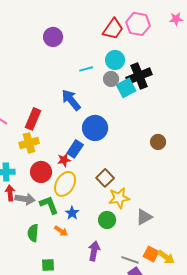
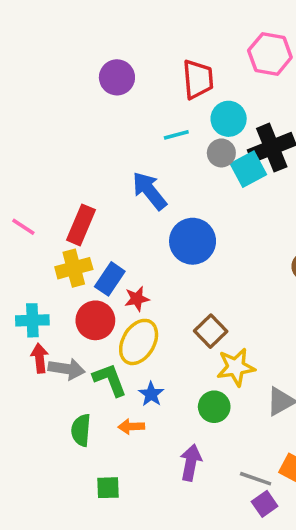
red trapezoid: (113, 29) -> (198, 79), moved, turned -40
blue rectangle: (75, 149) -> (110, 279), moved
orange arrow: (61, 231) -> (131, 427), turned 144

